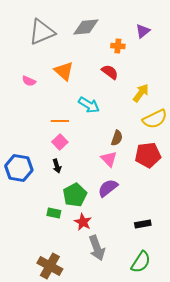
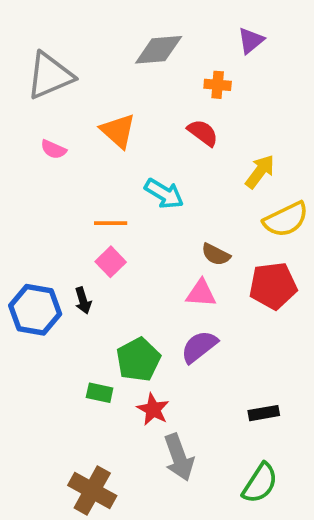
purple triangle: (143, 31) -> (251, 41), moved
gray triangle: (42, 32) -> (50, 76), moved
brown semicircle: (117, 138) -> (216, 254), turned 98
pink triangle: (109, 159) -> (201, 293), turned -42
black arrow: (57, 166) -> (83, 301), moved

